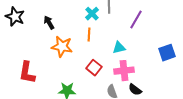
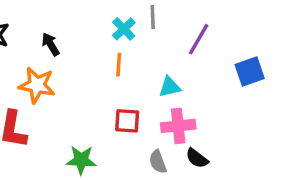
orange star: (62, 47) -> (37, 85), moved
blue square: (167, 53) -> (250, 71), moved
red square: (94, 68) -> (127, 121), turned -35

